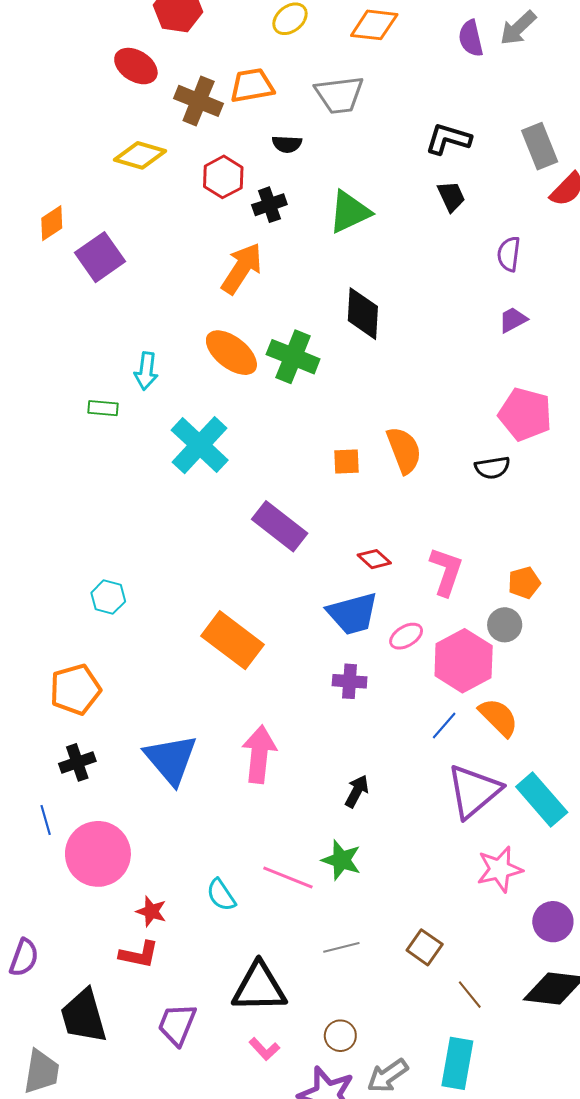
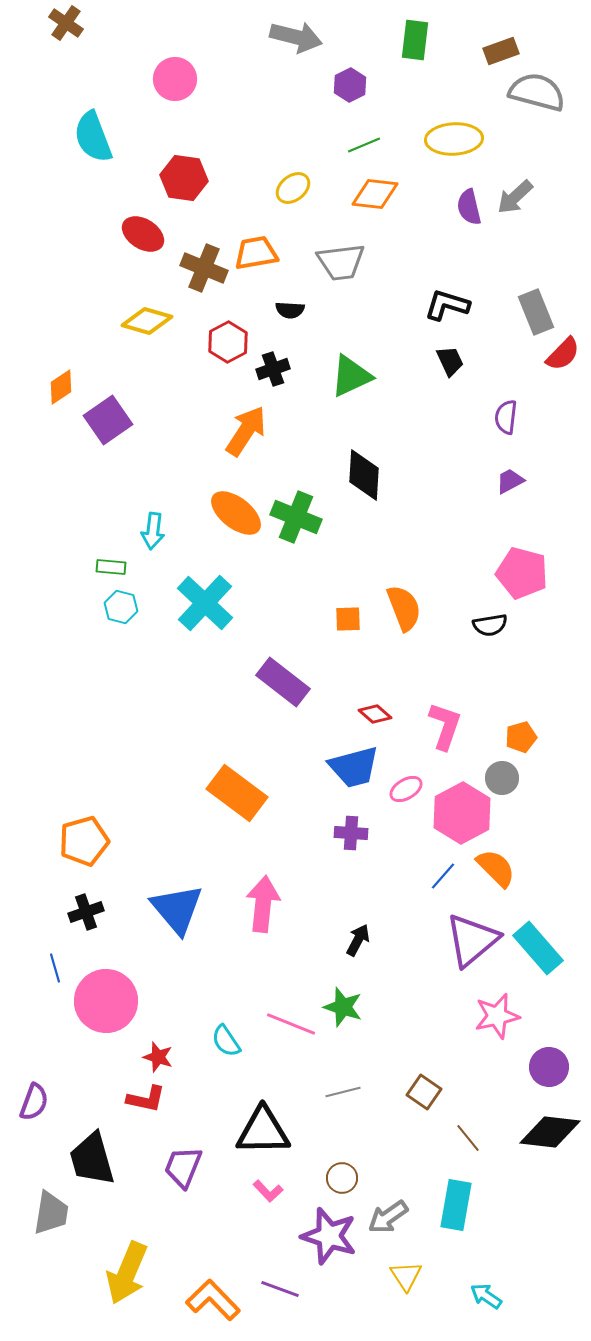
cyan hexagon: (108, 597) -> (121, 607), moved

